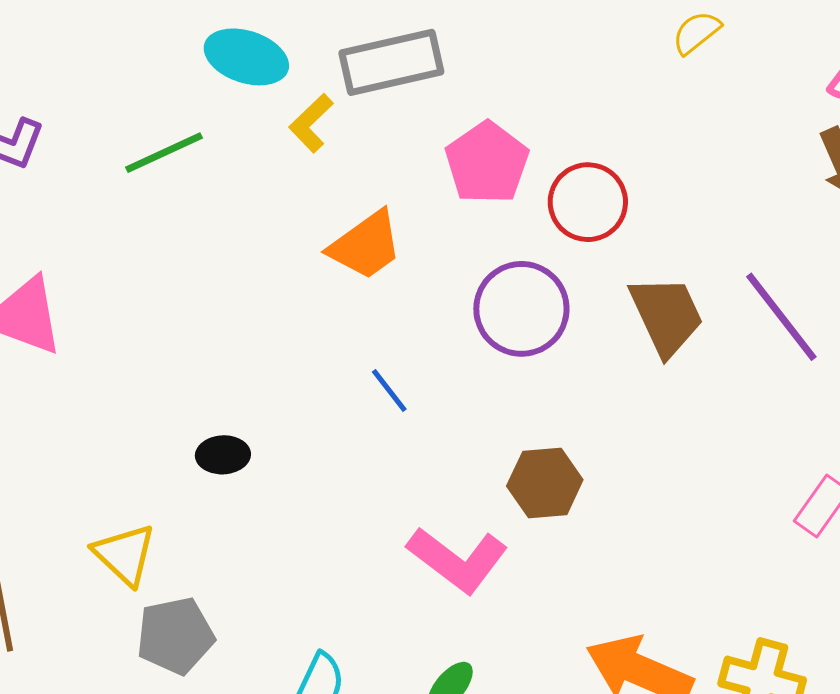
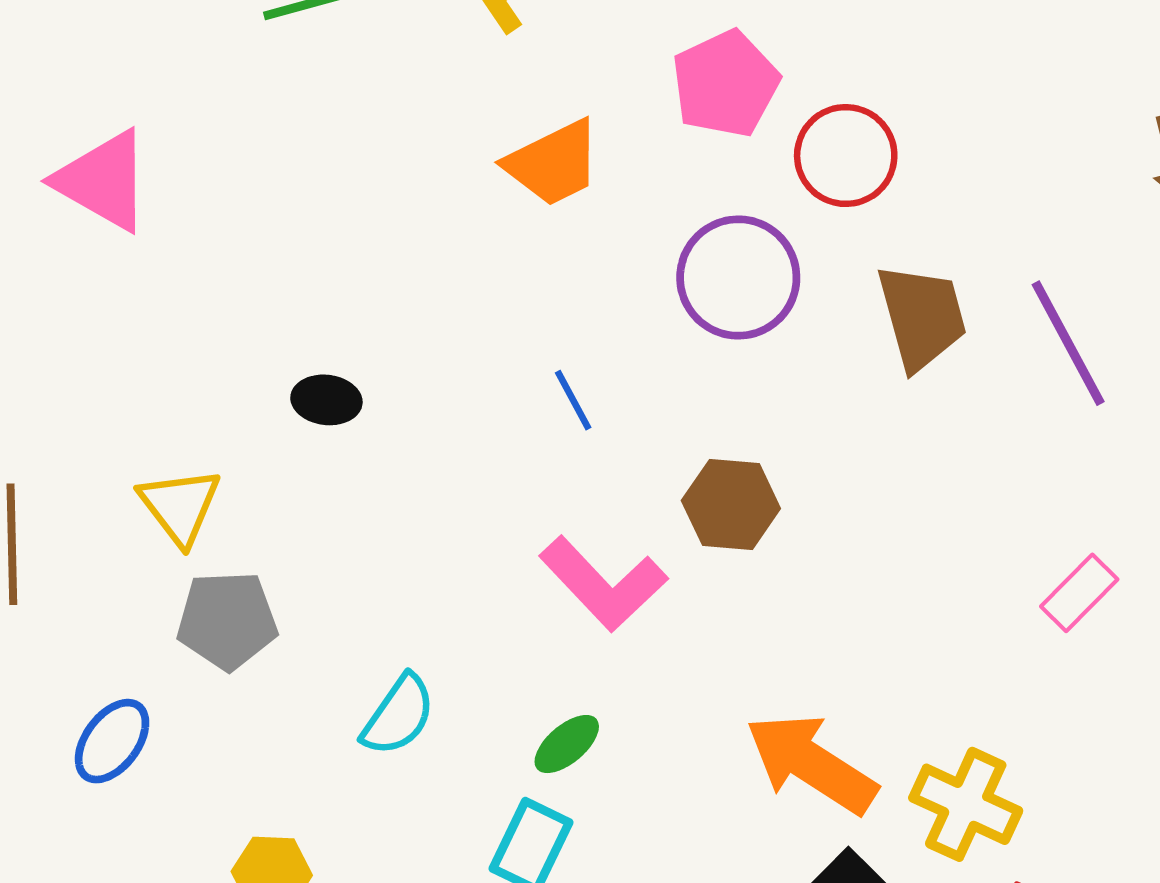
blue line: (389, 390) -> (573, 400), moved

